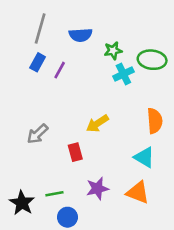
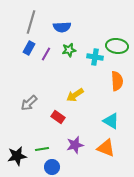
green star: (113, 51) -> (69, 50), moved
cyan cross: (123, 74) -> (95, 57), turned 35
orange semicircle: (155, 121) -> (117, 81), moved
red rectangle: (75, 152) -> (58, 117), turned -40
black star: (22, 203) -> (17, 156), turned 30

